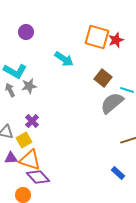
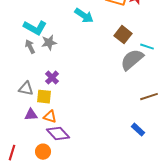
yellow square: (24, 140) -> (44, 97), turned 35
orange triangle: (30, 160) -> (50, 117), size x0.6

